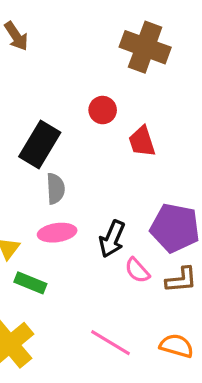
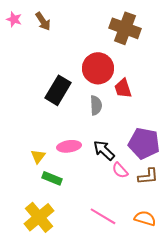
red circle: (103, 110) -> (98, 68), size x1.8
gray semicircle: (55, 189) -> (96, 105), moved
black arrow: (112, 239) -> (104, 150), turned 110

